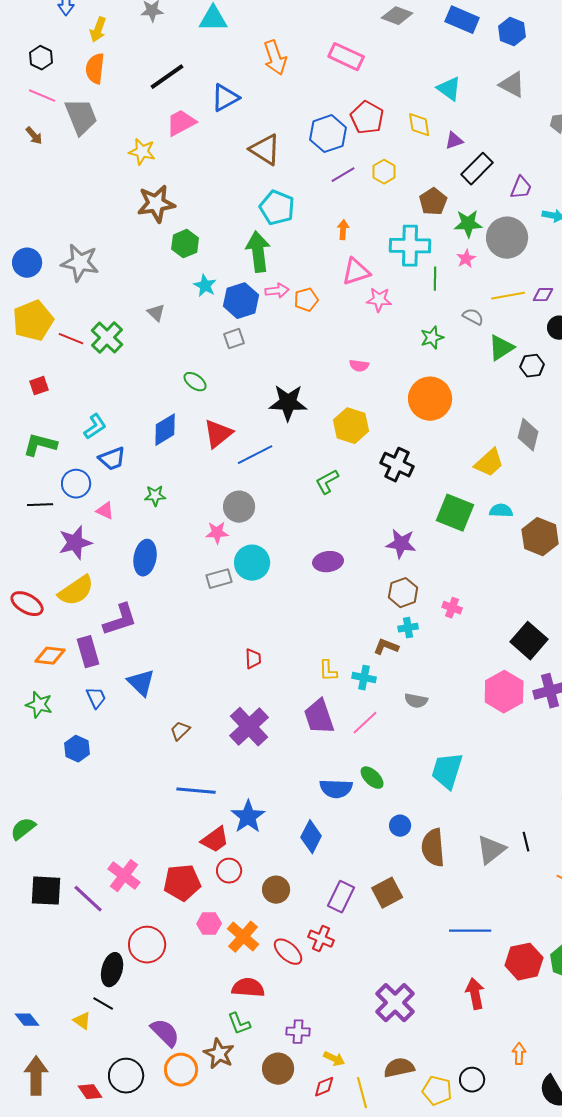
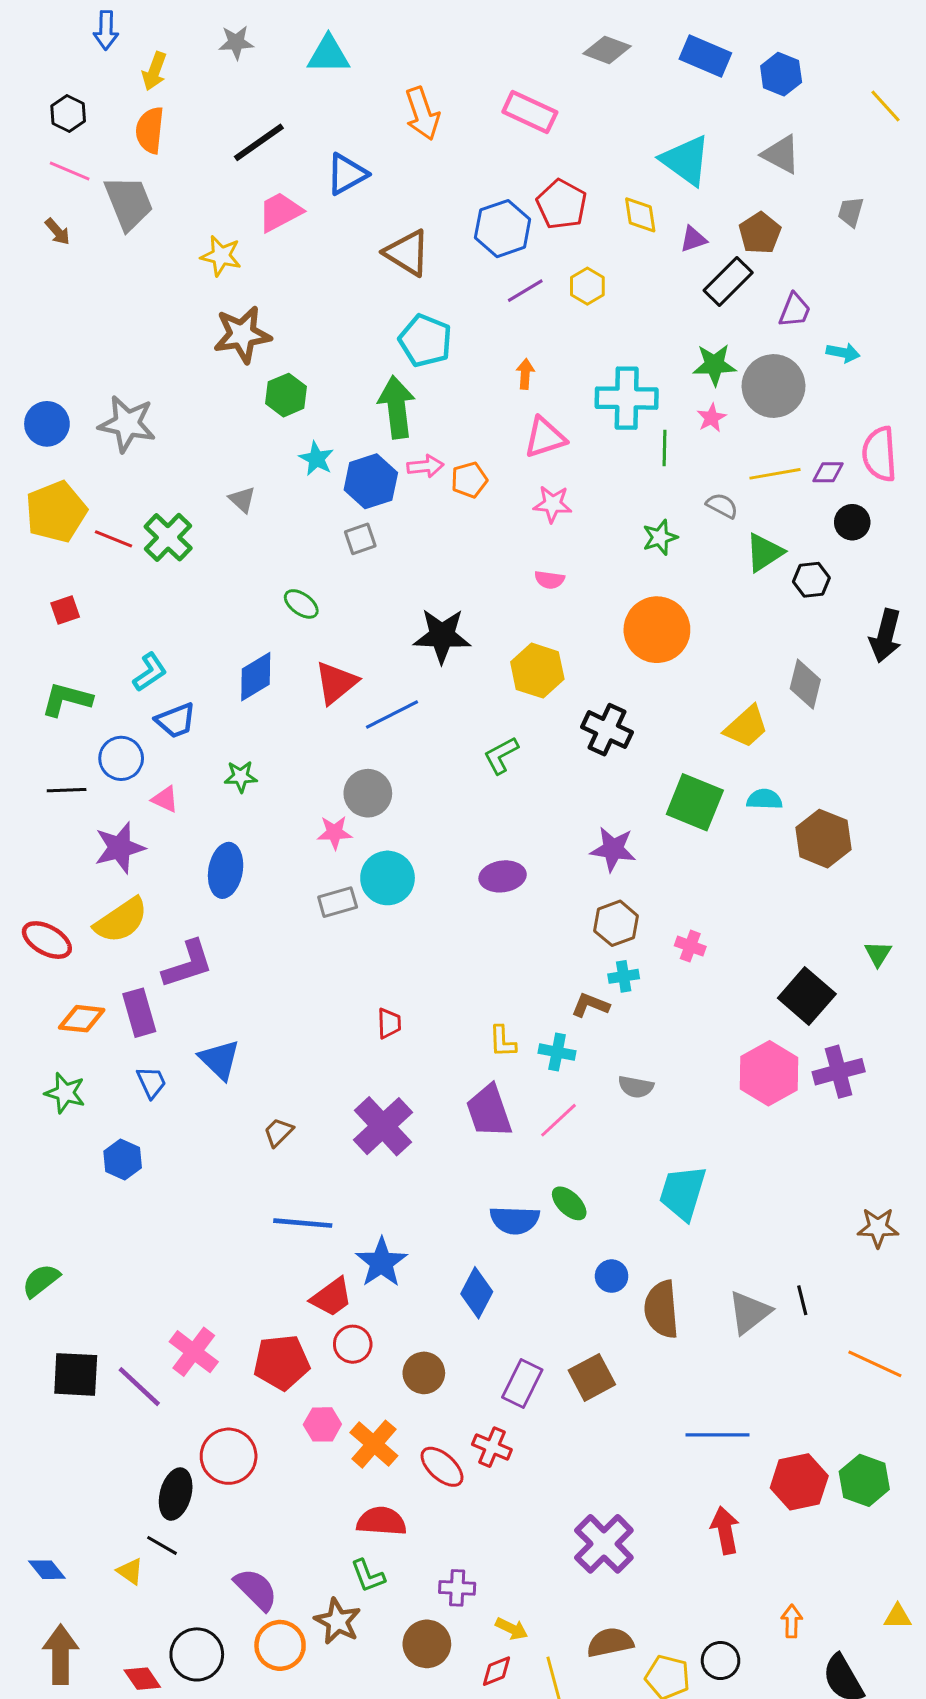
cyan triangle: (449, 89) -> (686, 160), size x1.4
brown pentagon: (433, 202) -> (760, 233), moved
pink star: (379, 300) -> (553, 504), moved

